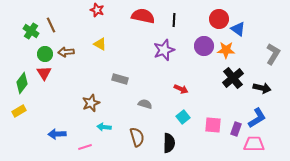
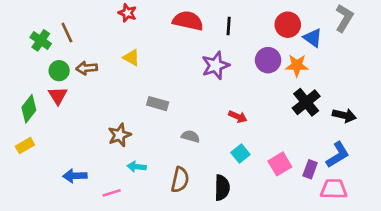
gray L-shape: (273, 54) -> (344, 18), moved
pink square: (213, 125) -> (280, 164), turned -36
brown semicircle: (137, 137) -> (180, 180), turned 30

